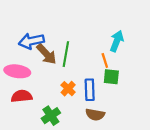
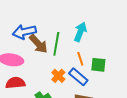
cyan arrow: (117, 41) -> (80, 32), moved
orange line: (105, 61) -> (80, 59), moved
blue rectangle: (90, 90) -> (78, 77), turned -48

